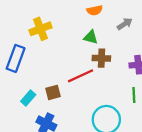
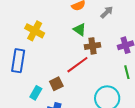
yellow cross: (40, 29) -> (35, 31), turned -30
green triangle: (91, 37) -> (80, 30), turned 32

